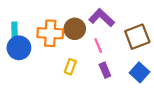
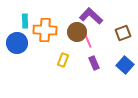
brown circle: (75, 29) -> (77, 32), moved
cyan rectangle: (14, 30) -> (25, 21), moved
brown square: (137, 37) -> (123, 33), size x0.7

